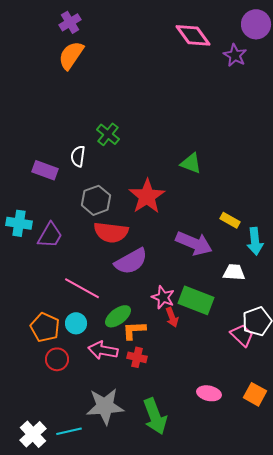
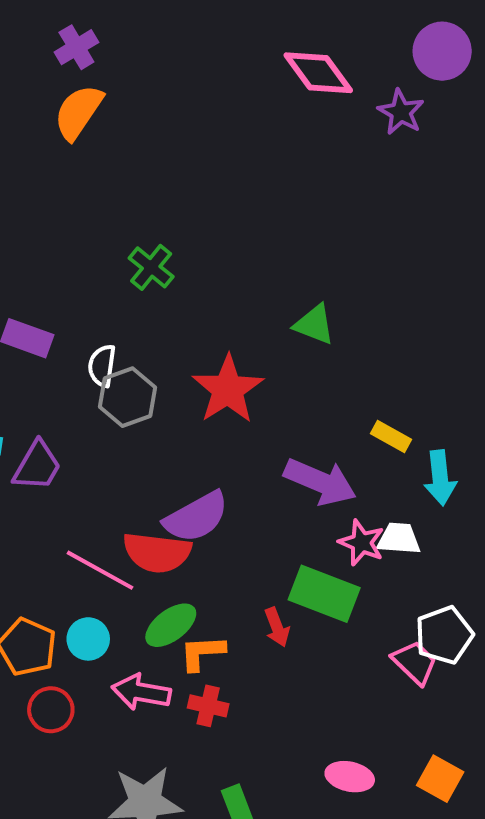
white semicircle: (78, 156) -> (102, 366), moved
red semicircle: (111, 232) -> (157, 552), moved
pink star: (163, 297) -> (361, 543), moved

